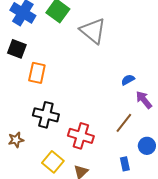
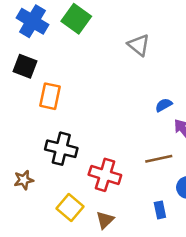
gray triangle: (93, 31) -> (139, 45), moved, size x0.7
brown line: (124, 123) -> (159, 159), turned 40

